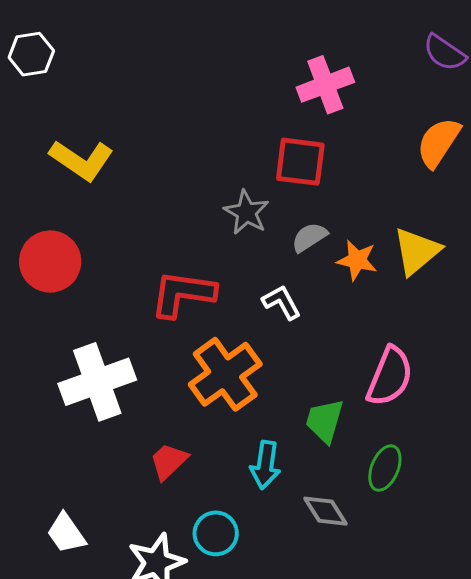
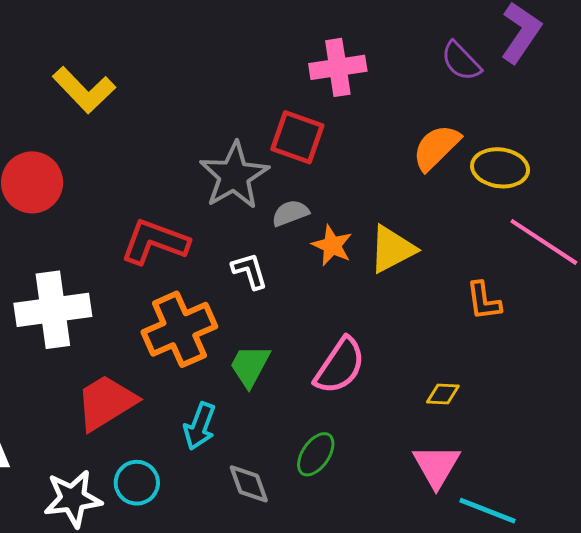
gray star: (247, 212) -> (234, 176), size x1.5
green trapezoid: (325, 421) -> (250, 366), moved
red trapezoid: (169, 461) -> (106, 402), size x1.6

